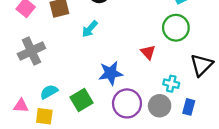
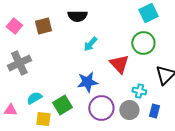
cyan arrow: (90, 29) -> (90, 44), moved
red triangle: (148, 52) -> (119, 64), size x1.5
yellow square: (44, 116) -> (43, 119), moved

